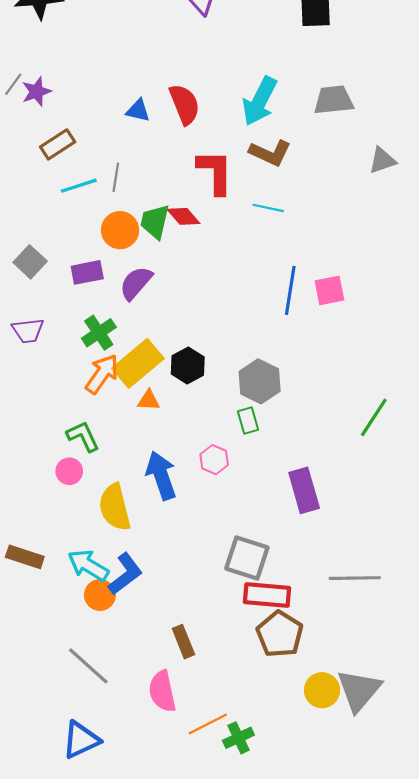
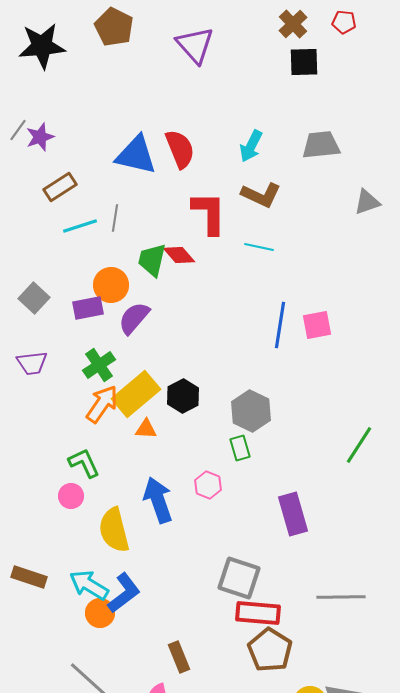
cyan arrow: (260, 101) -> (251, 146), size x0.7
blue triangle: (138, 111) -> (136, 155), size x1.8
orange circle: (120, 230) -> (111, 285), moved

